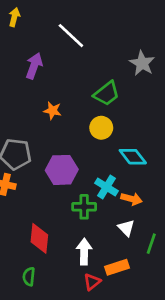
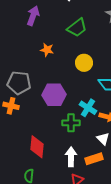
green trapezoid: (107, 94) -> (77, 28), moved
orange rectangle: (117, 267) -> (94, 159), moved

